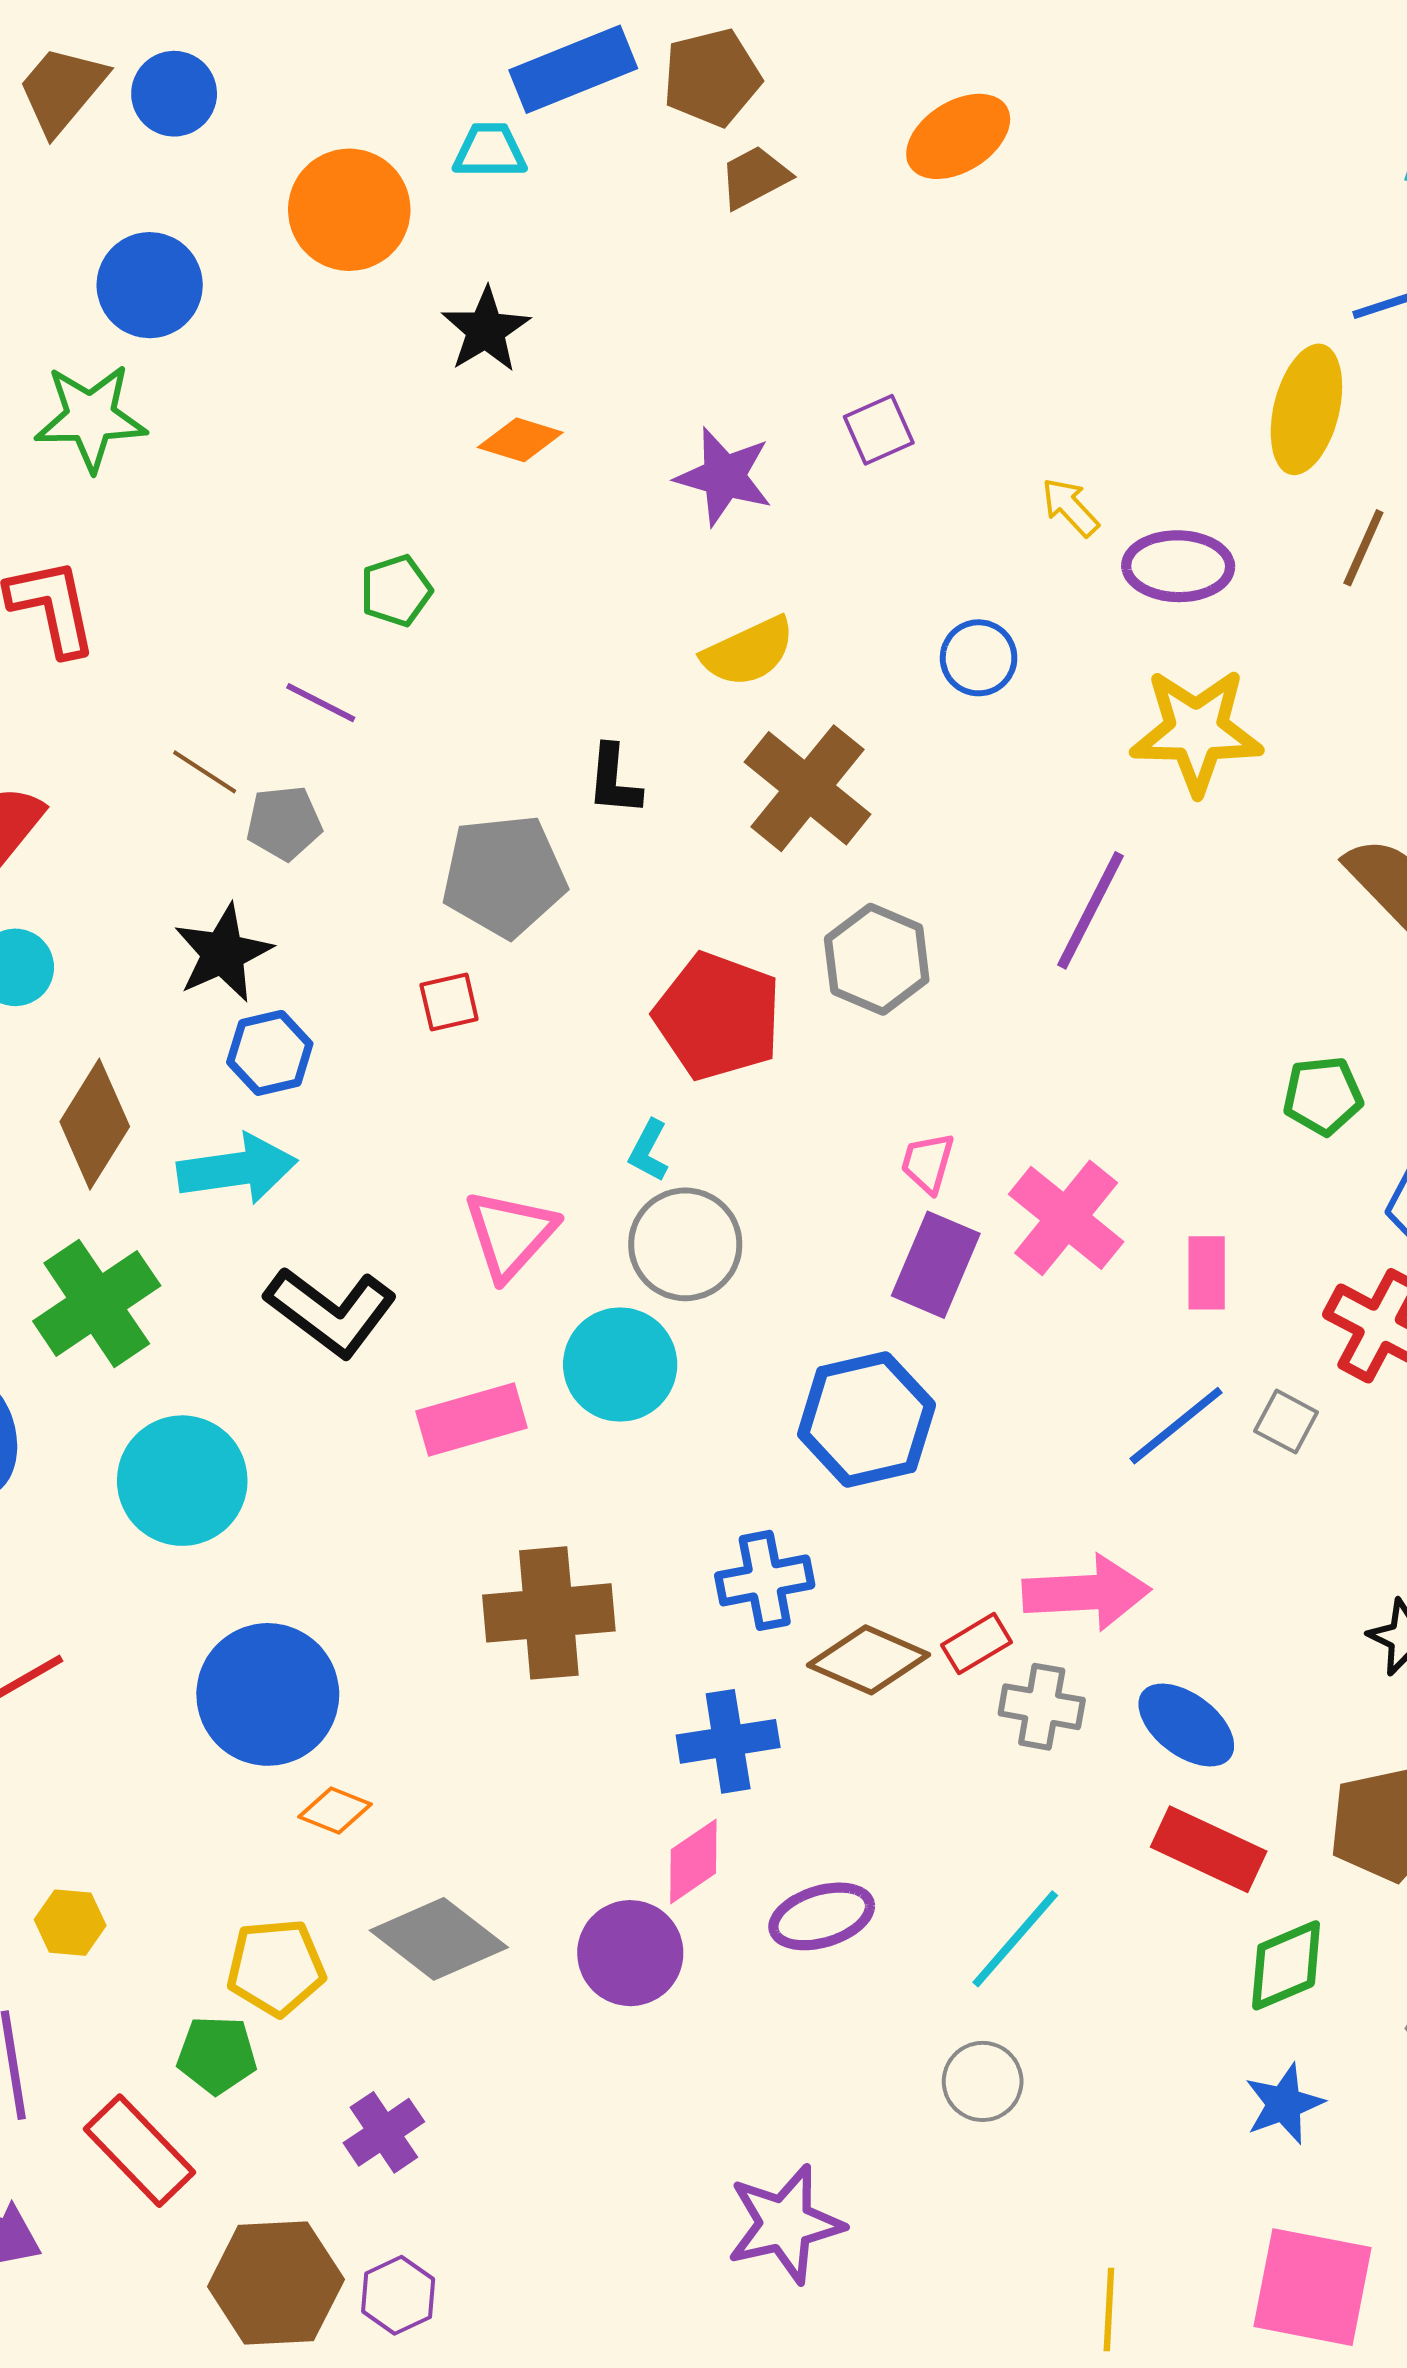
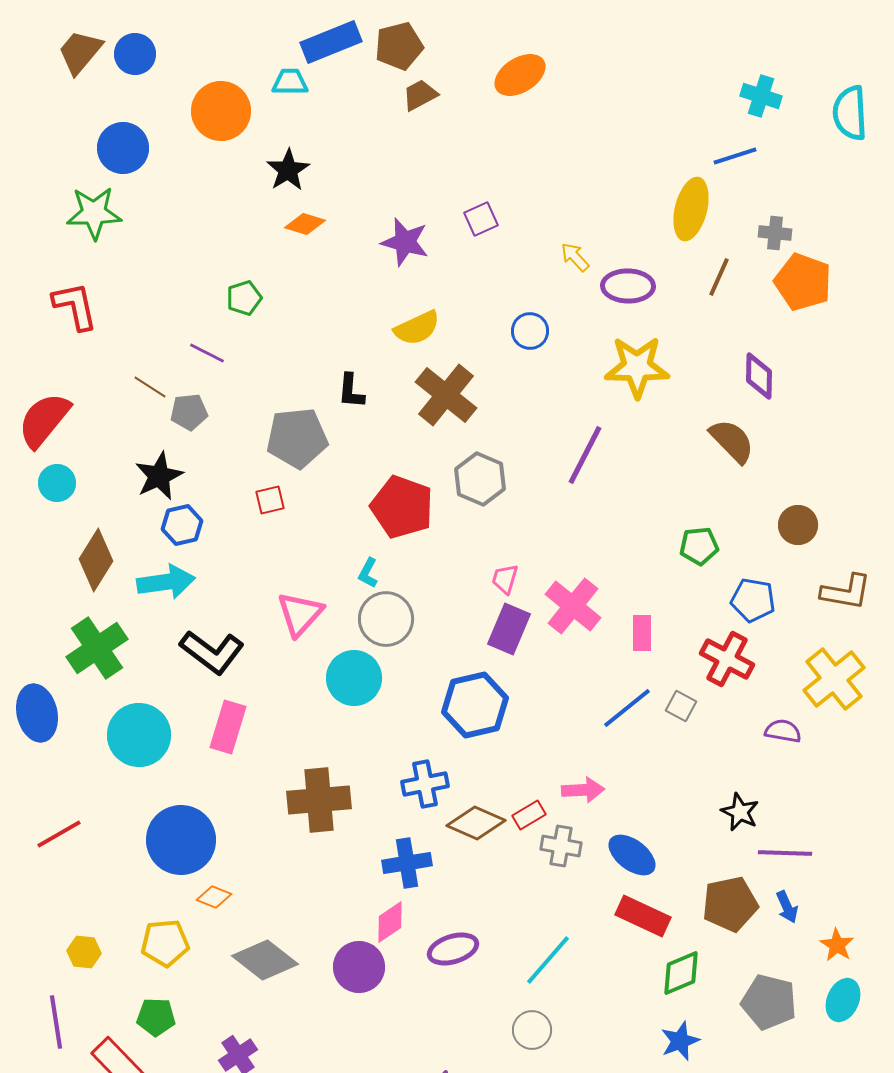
pink rectangle: (471, 1420) -> (228, 727), moved, turned -57
pink arrow: (1086, 1593) -> (583, 790), size x0.7
yellow pentagon: (276, 1967) -> (165, 943), moved

